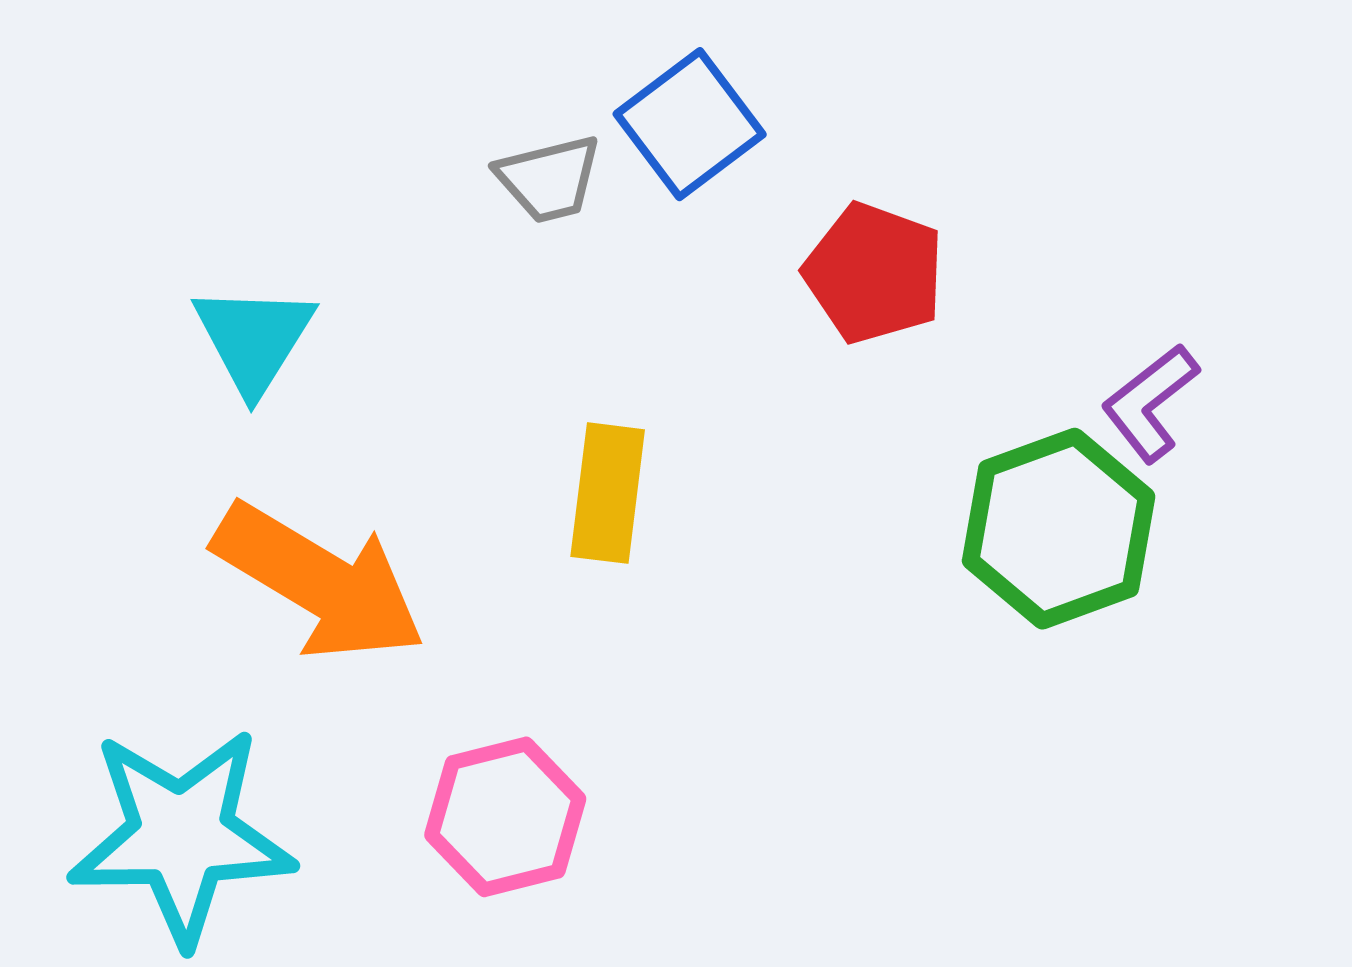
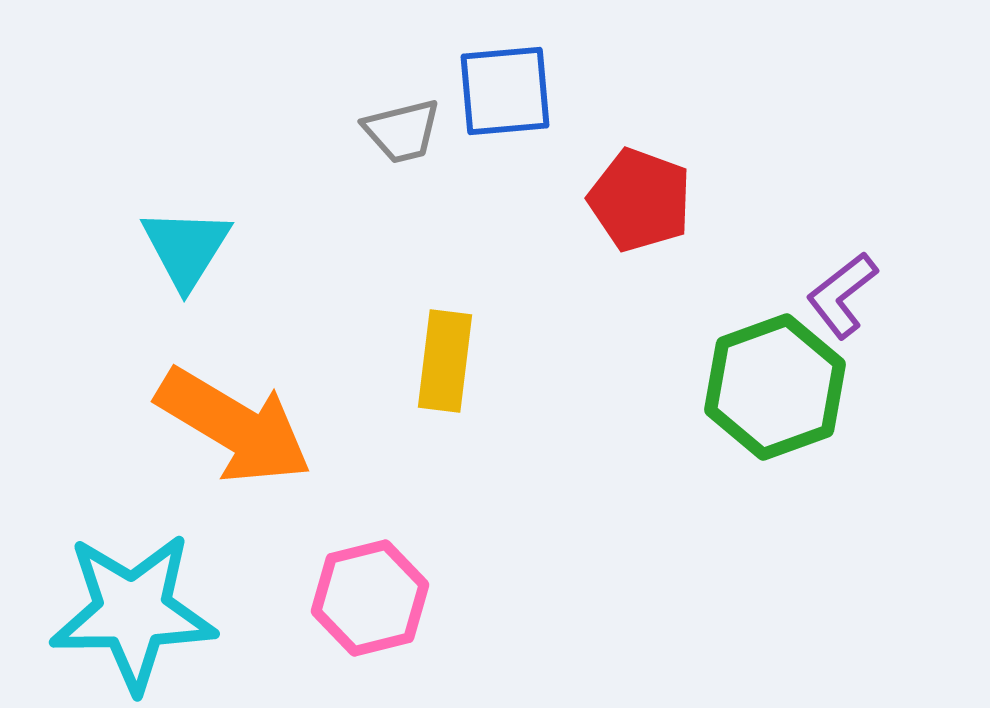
blue square: (690, 124) -> (505, 91), turned 32

